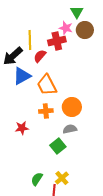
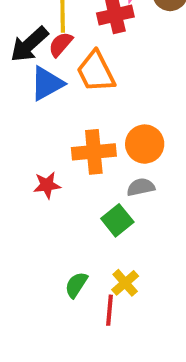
red semicircle: (40, 56) -> (61, 44), moved
orange trapezoid: (47, 85) -> (96, 72), moved
orange cross: (46, 111) -> (94, 152), size x1.5

